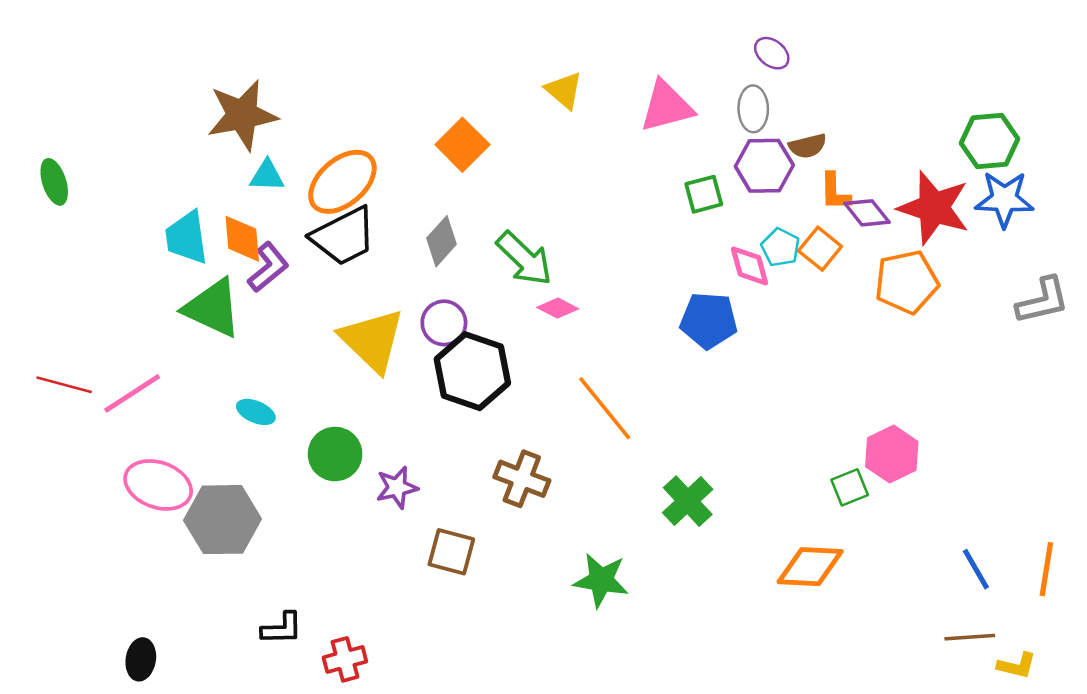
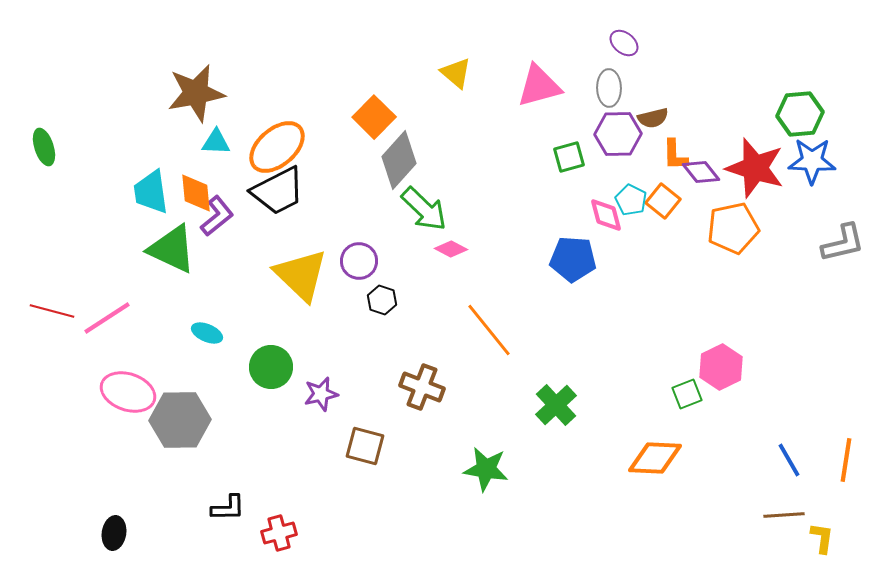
gray diamond: (441, 241) -> (399, 160), moved, size x1.4
black hexagon: (472, 371) -> (382, 300), size x0.5
yellow L-shape: (1017, 666) -> (822, 538), turned -96

